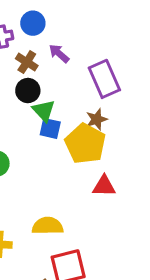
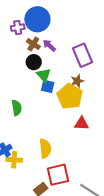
blue circle: (33, 23) -> (37, 19), size x1.6
purple arrow: (59, 53) -> (49, 45), moved
yellow semicircle: (48, 226) -> (45, 148), turned 84

